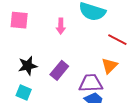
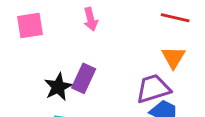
purple rectangle: (59, 70) -> (84, 78), moved

